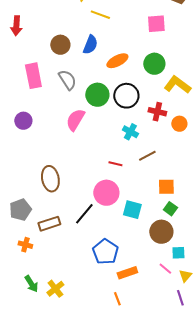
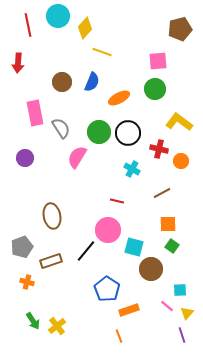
green circle: (154, 64) -> (155, 89), moved
gray semicircle: (67, 80) -> (61, 128), moved
brown line: (147, 156) -> (162, 193), moved
brown circle: (161, 232) -> (151, 269), moved

